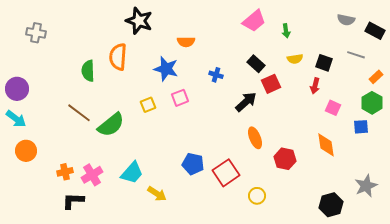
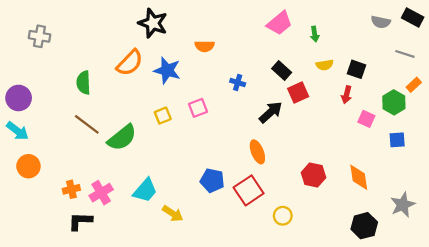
black rectangle: (375, 31) -> (413, 18), moved
gray line: (356, 55) -> (405, 54), moved
orange semicircle: (118, 57) -> (130, 63), turned -140
blue star: (166, 69) -> (167, 70), moved
green semicircle: (88, 71) -> (84, 83), moved
green hexagon: (372, 103) -> (394, 102), moved
orange ellipse: (255, 138) -> (257, 152), moved
orange diamond: (326, 145) -> (359, 177), moved

